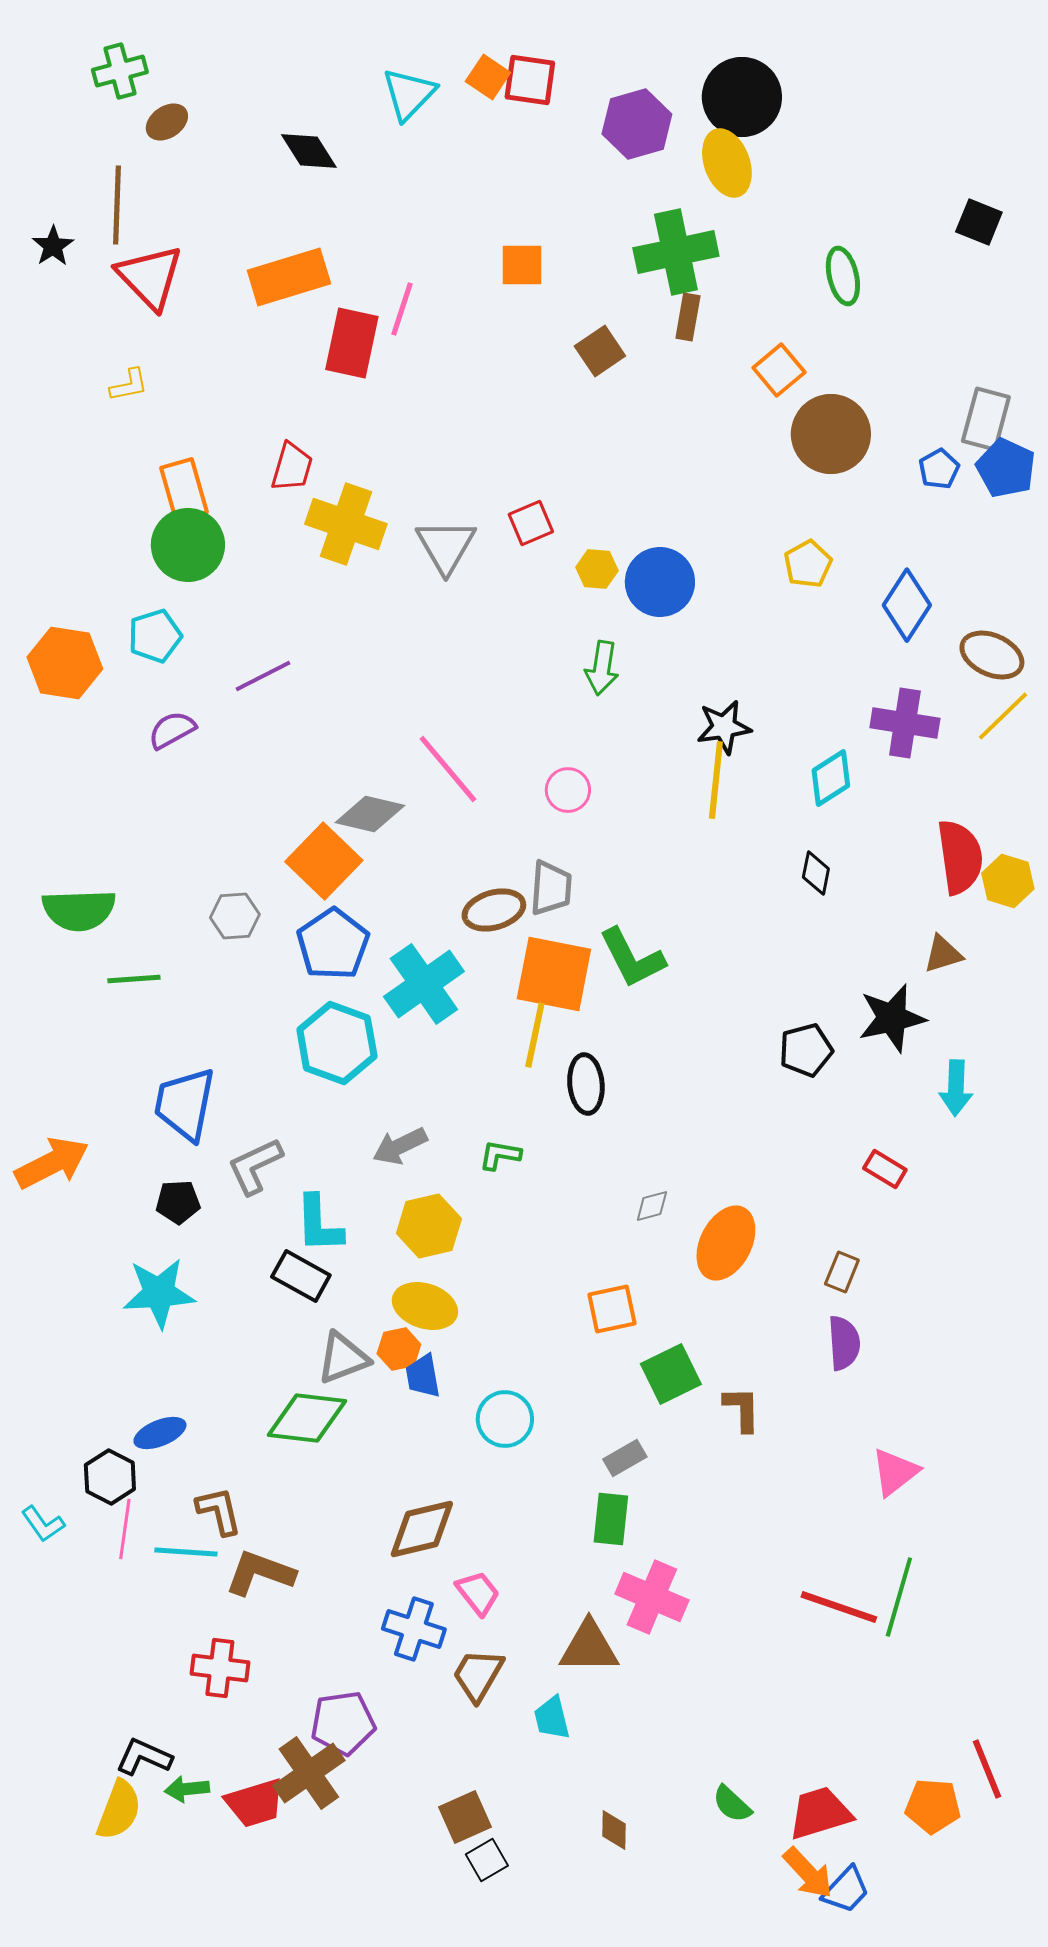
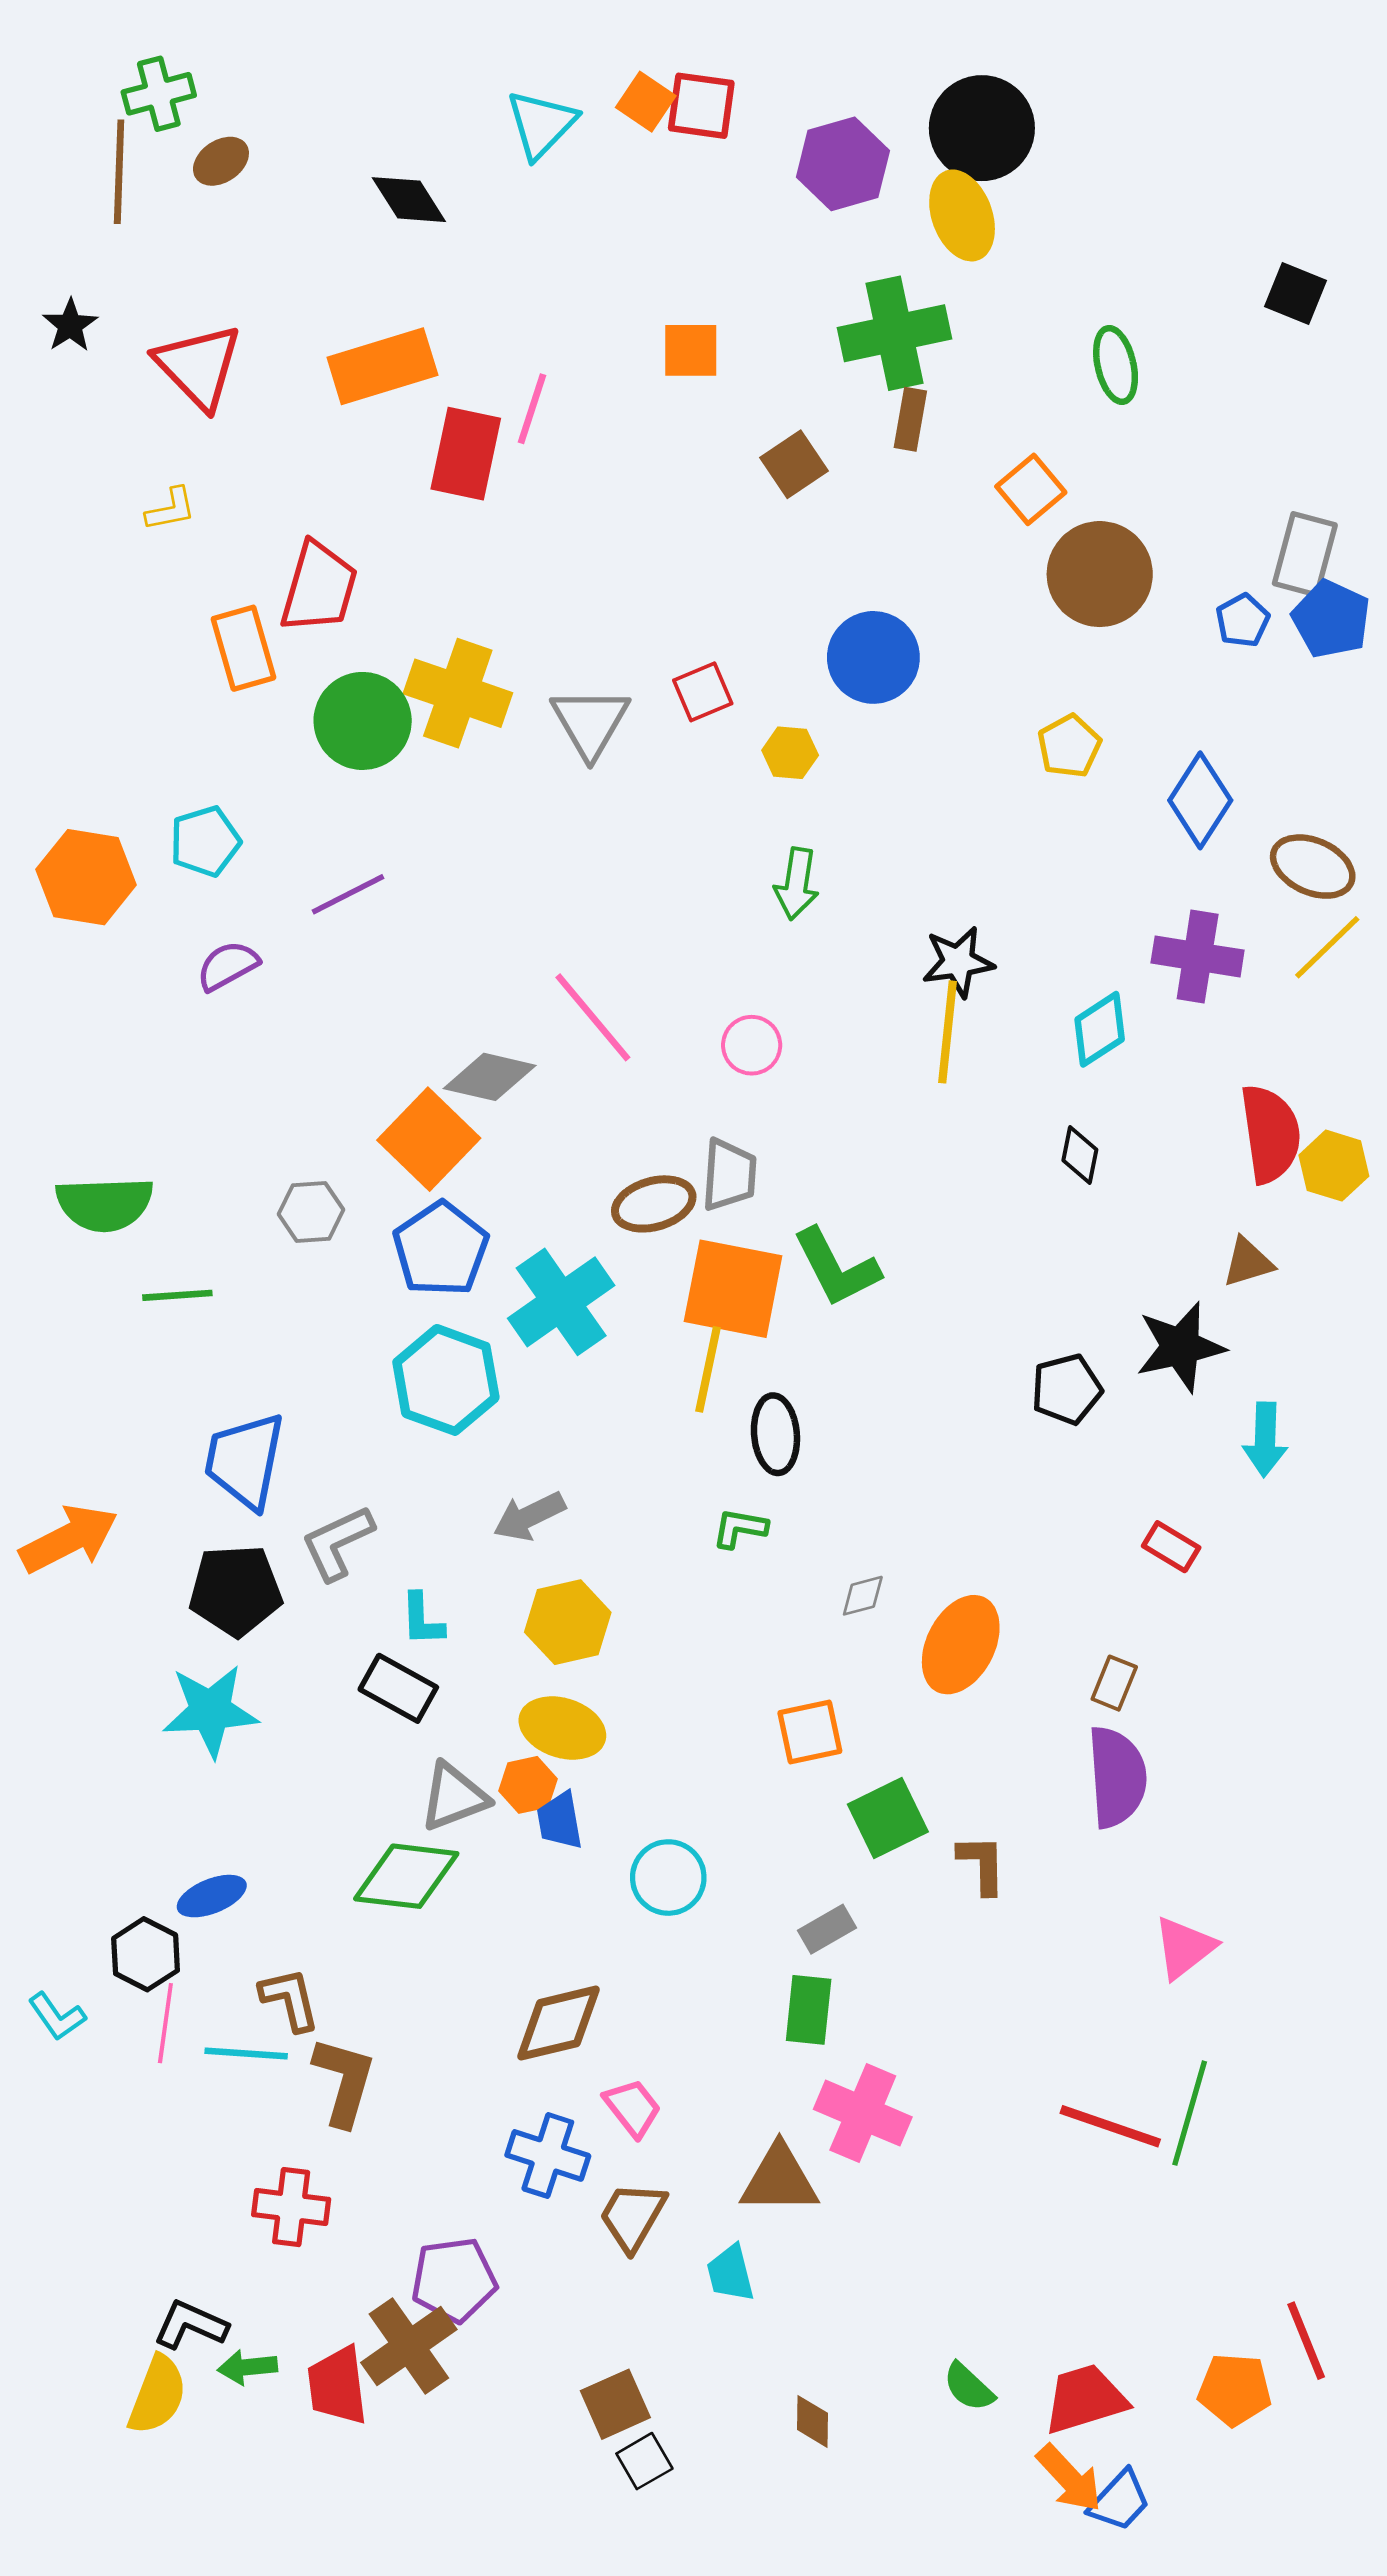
brown line: (117, 205) -> (119, 172), moved
red trapezoid: (292, 467) -> (319, 587), moved, size x1.4
green circle: (188, 545) -> (363, 721), moved
blue circle: (660, 582) -> (873, 657), moved
green L-shape: (500, 1155) -> (740, 1528), moved
black pentagon: (178, 1202) -> (236, 1590), size x1.6
cyan L-shape: (319, 1224) -> (422, 1619), size x0.7
purple semicircle: (844, 1343) -> (1117, 1777), size x1.4
brown L-shape: (260, 1573) -> (344, 2081), turned 86
red trapezoid: (255, 1803) -> (337, 2386), turned 100

